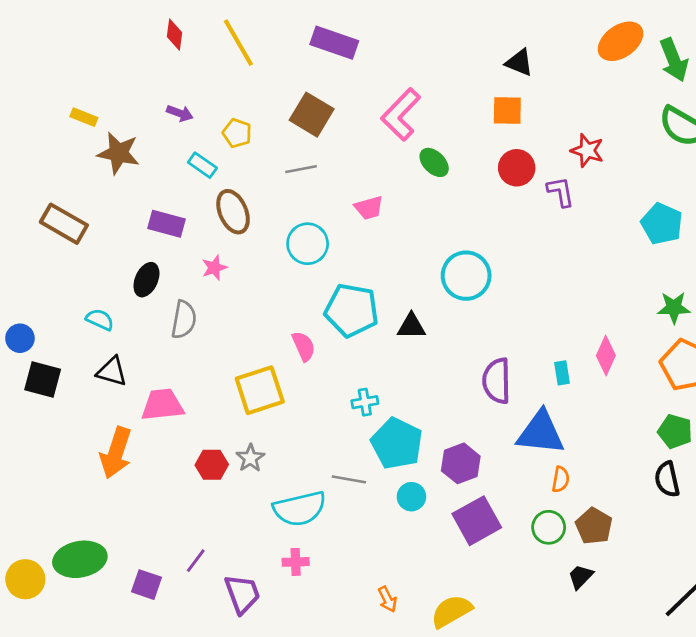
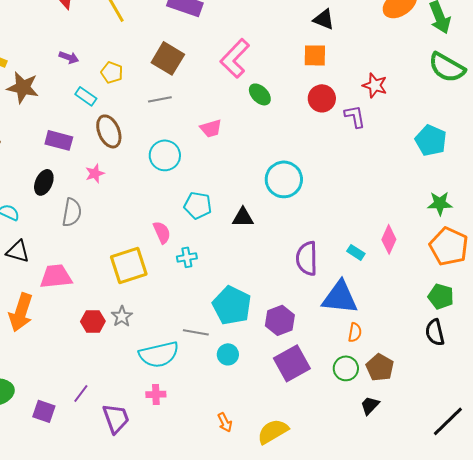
cyan pentagon: (352, 310) -> (198, 205), size x0.7
cyan rectangle: (562, 373) -> (356, 252), turned -48
cyan cross: (365, 402) -> (187, 257), moved
cyan circle: (411, 497) -> (228, 354), moved

